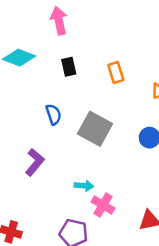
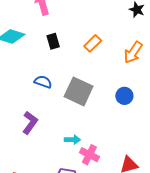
orange rectangle: (116, 72) -> (93, 43), turned 66
blue semicircle: (53, 114) -> (43, 82), turned -48

